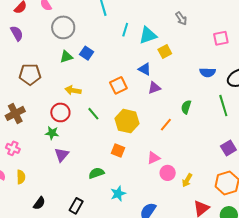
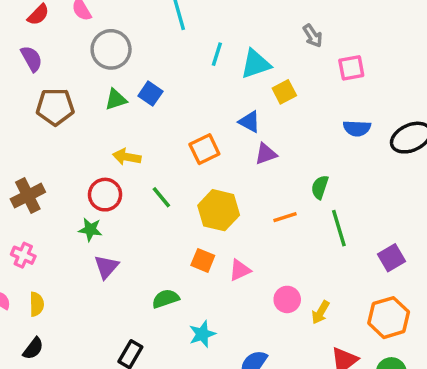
pink square: (221, 38) -> (351, 68), moved
brown pentagon: (30, 74) -> (55, 107), moved
green line: (223, 106) -> (339, 228), moved
orange line: (166, 125) -> (285, 217), turned 32
pink triangle: (154, 158) -> (240, 270), moved
black semicircle: (39, 203) -> (33, 348), moved

